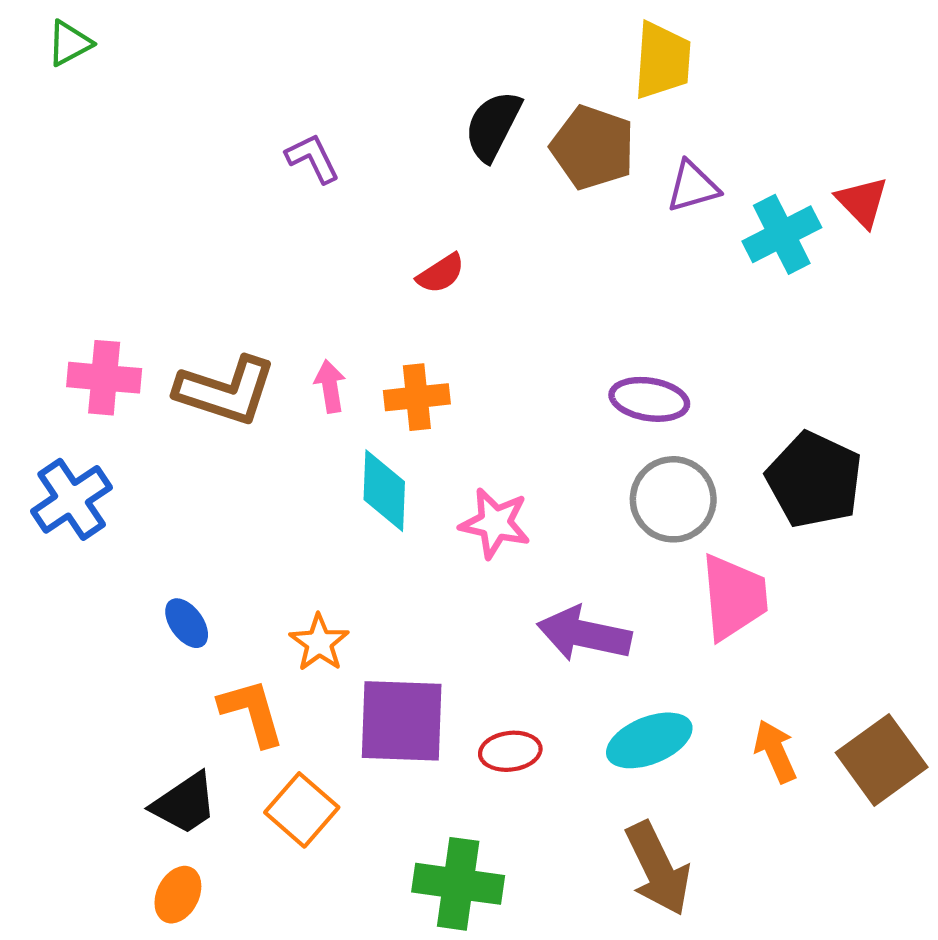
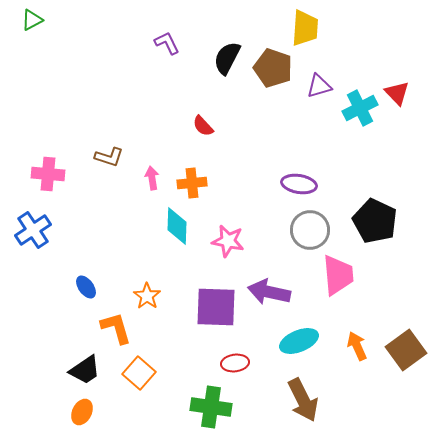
purple L-shape: (313, 158) -> (167, 43), moved
red semicircle: (441, 273) -> (203, 126), turned 80
brown L-shape: (226, 391) -> (109, 157), moved, size x0.6
purple square: (402, 721) -> (216, 307), moved
red ellipse: (510, 751) -> (235, 363), moved

